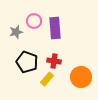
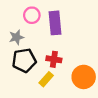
gray star: (16, 32) -> (16, 37), moved
black pentagon: (27, 62) -> (24, 60), turned -30

